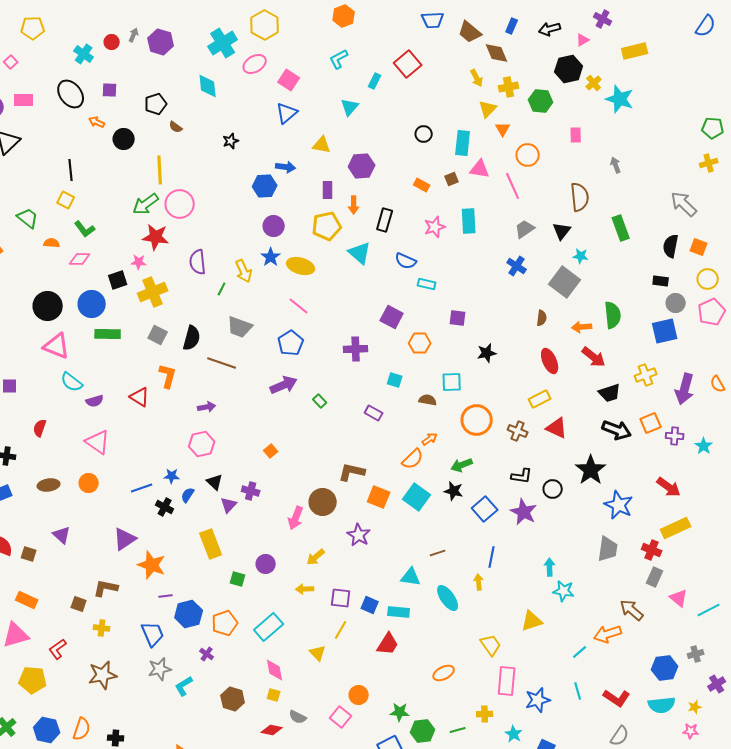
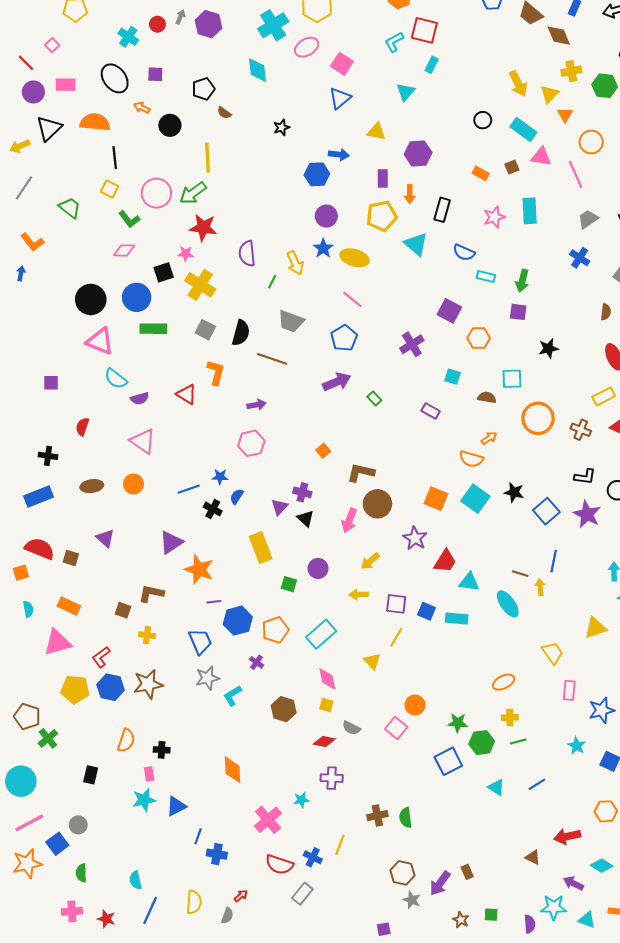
red square: (408, 64) -> (424, 30), moved, turned -36
yellow arrow: (477, 78) -> (518, 84), moved, size x1.4
cyan rectangle: (463, 143) -> (523, 130), turned -60
pink circle: (180, 204) -> (156, 193), moved
orange semicircle: (52, 243) -> (95, 122), moved, size x1.8
yellow cross: (153, 292) -> (200, 285), turned -36
purple cross: (356, 349) -> (412, 344), turned -30
orange semicircle: (413, 459) -> (471, 459), turned 60
green arrow: (462, 465) -> (522, 281), moved, turned -55
brown L-shape: (352, 472) -> (361, 473), moved
black triangle: (215, 482) -> (305, 518), moved
brown line: (438, 553) -> (520, 574), moved, turned 35
red trapezoid: (388, 644) -> (445, 561), moved
pink rectangle: (507, 681) -> (569, 690), size x0.7
yellow cross: (485, 714) -> (510, 718), moved
blue hexagon: (47, 730) -> (111, 687), moved

